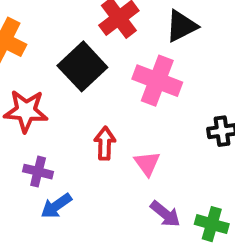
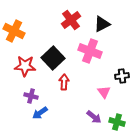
black square: (82, 66) -> (53, 58), moved
pink triangle: (147, 163) -> (104, 92), moved

